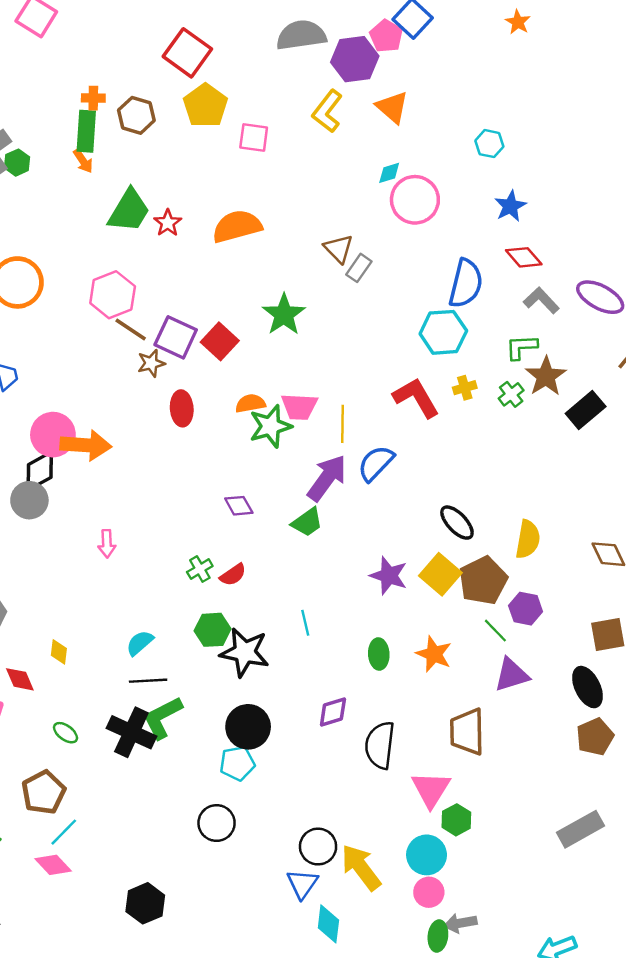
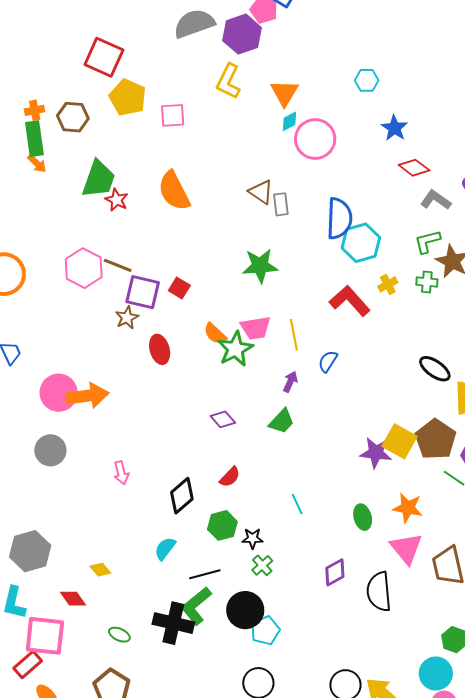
orange triangle: (392, 107) -> (285, 93), moved, turned 32
green trapezoid: (129, 211) -> (99, 179), moved
orange semicircle: (237, 226) -> (174, 191), turned -90
gray rectangle: (359, 268) -> (281, 204), turned -30
blue semicircle: (466, 283) -> (339, 218), moved
green star: (284, 315) -> (260, 266), moved, turned -30
brown line: (131, 329) -> (118, 265), moved
red square: (220, 341) -> (179, 288), size x0.7
green cross: (511, 394) -> (427, 282), turned -35
orange semicircle: (250, 403) -> (215, 334), turned -115
blue semicircle: (376, 463) -> (328, 361), size x0.7
black diamond: (40, 471) -> (182, 496), moved
purple arrow: (327, 478) -> (290, 382), size x0.5
black ellipse: (457, 523) -> (435, 369), moved
green cross: (200, 569) -> (262, 565), moved
purple star: (389, 576) -> (376, 453), moved
yellow diamond: (59, 652) -> (100, 570), turned -35
black star: (245, 652) -> (252, 538), size x0.5
black line: (148, 681) -> (205, 574), moved
black circle: (248, 727) -> (245, 610), moved
pink triangle: (431, 789) -> (406, 548), moved

